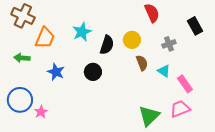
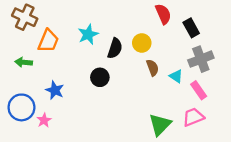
black rectangle: (195, 26) -> (191, 28), moved
gray cross: (169, 44) -> (201, 59), moved, size x1.6
blue star: (56, 72) -> (55, 90), moved

